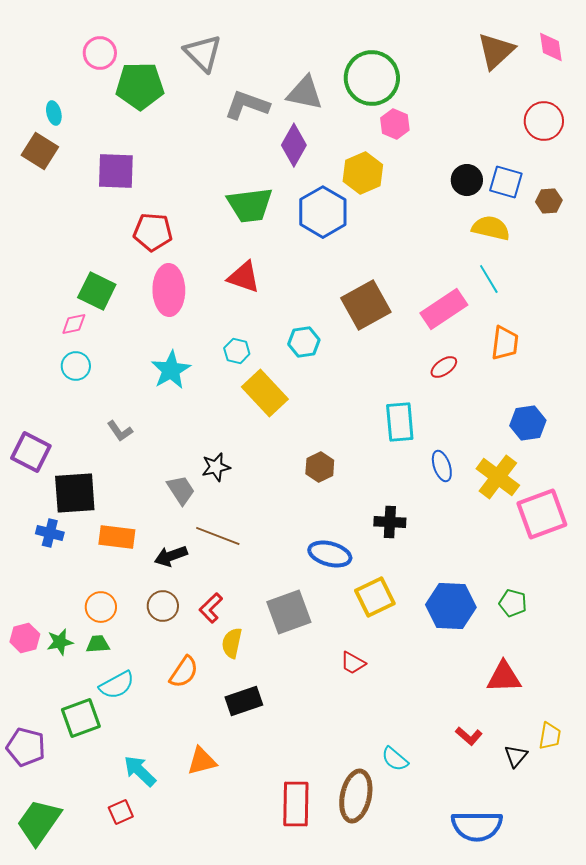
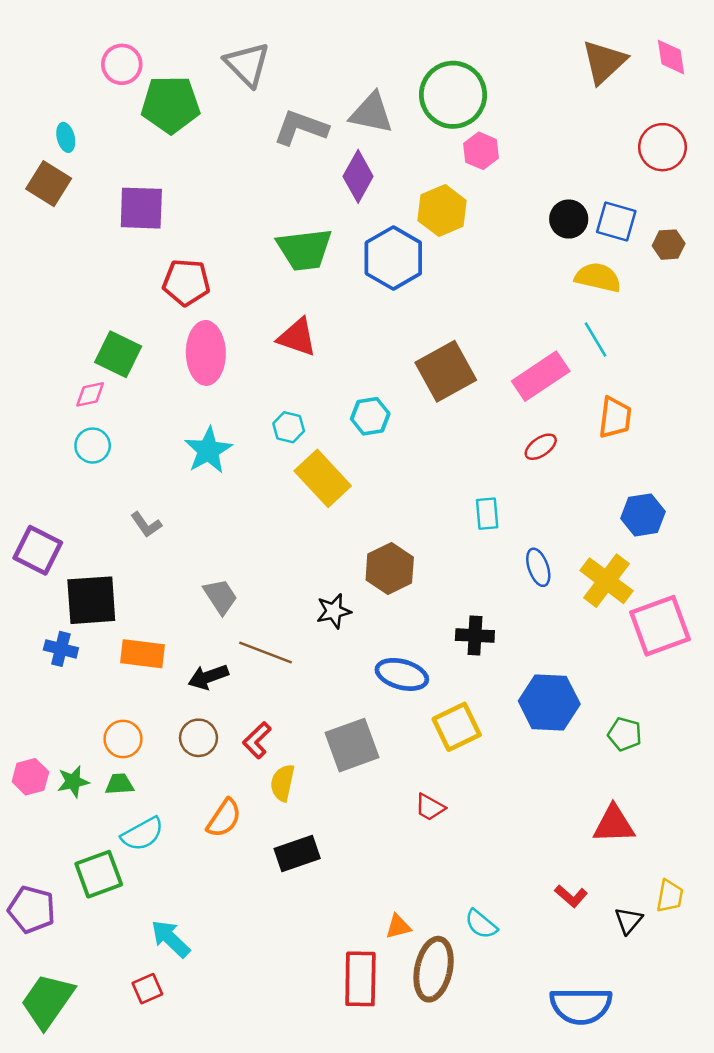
cyan rectangle: (400, 422) -> (487, 514), size x0.7
black star: (216, 467) -> (334, 611), moved
brown hexagon: (320, 467) -> (390, 569), size x1.4
blue hexagon: (451, 606) -> (549, 702), moved
orange triangle: (202, 761) -> (398, 927), moved, size x0.7

